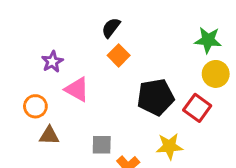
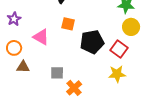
orange square: (119, 55) -> (68, 24), moved, turned -32
purple star: (52, 62) -> (14, 19), moved
yellow star: (169, 146) -> (117, 74), moved

